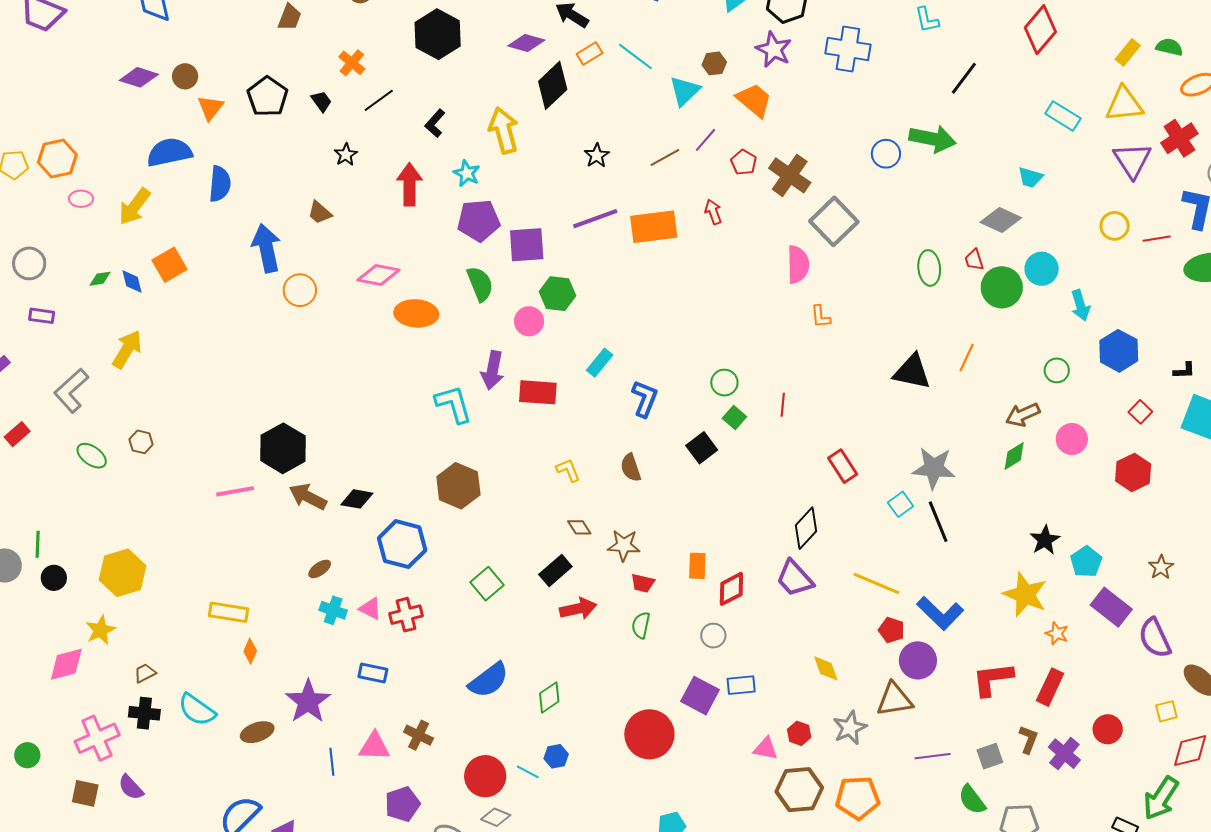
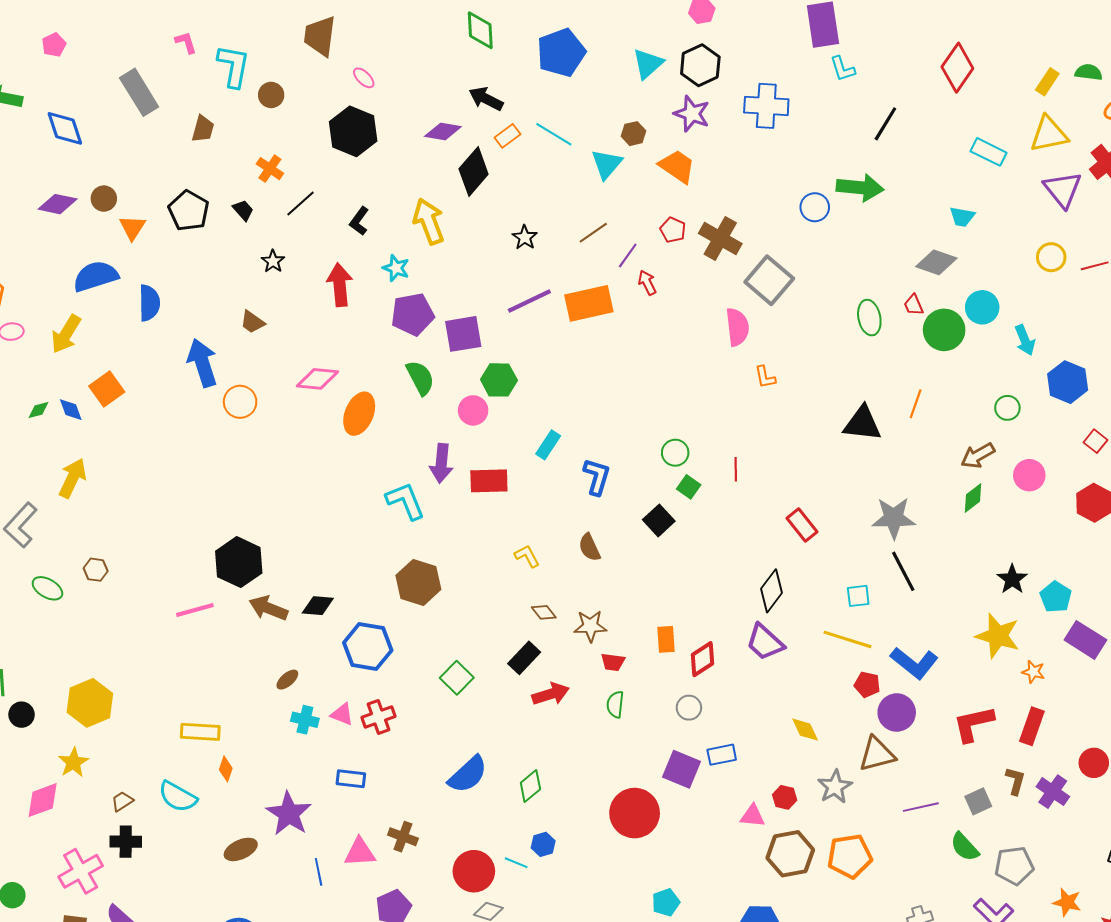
purple line: (705, 140) -> (628, 256), moved
orange ellipse: (416, 313) -> (359, 414), turned -66
cyan square: (900, 504) -> (858, 596), moved, turned 35
cyan semicircle: (197, 710) -> (178, 797), moved

